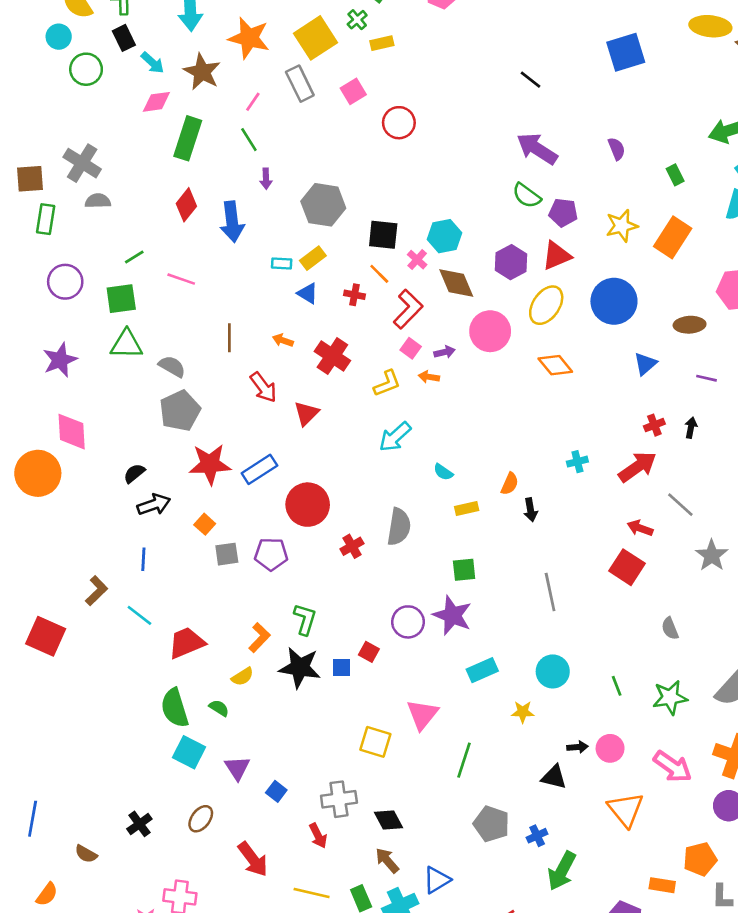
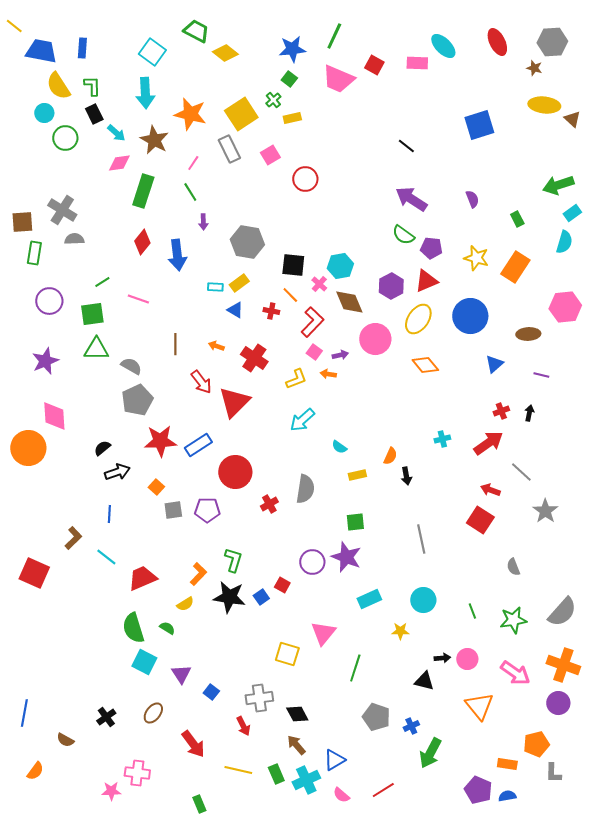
yellow star: (622, 226) -> (476, 258), turned 30
red triangle: (306, 413) -> (234, 402), size x1.6
blue square: (342, 668) -> (261, 597), turned -35

